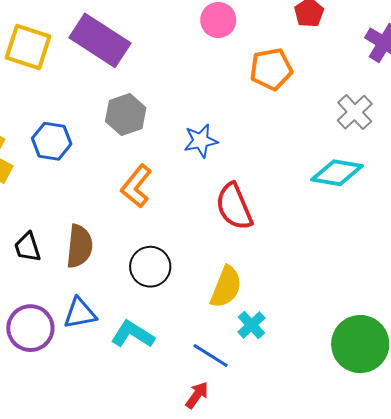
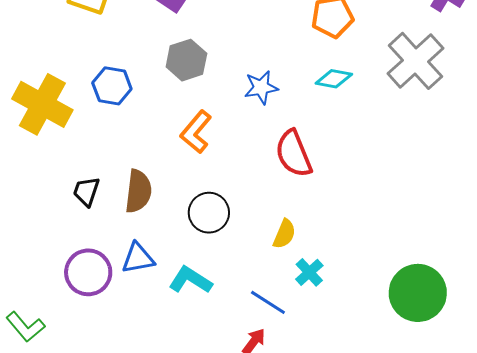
gray cross: (355, 112) -> (415, 61), size x1.6
cyan diamond: (337, 173) -> (334, 79), moved, size x0.7
black trapezoid: (27, 247) -> (86, 191), turned 36
yellow semicircle: (226, 287) -> (284, 234), size x0.7

